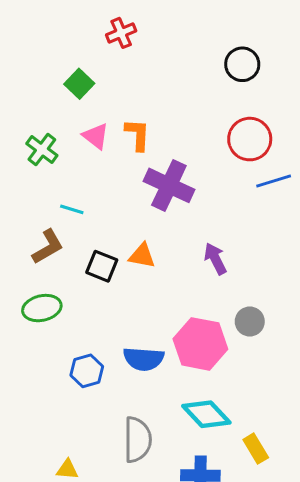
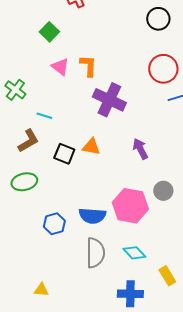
green cross: (42, 150) -> (15, 90), moved
cyan diamond: (206, 414) -> (134, 253), size x0.7
gray semicircle: (138, 440) -> (95, 253), moved

